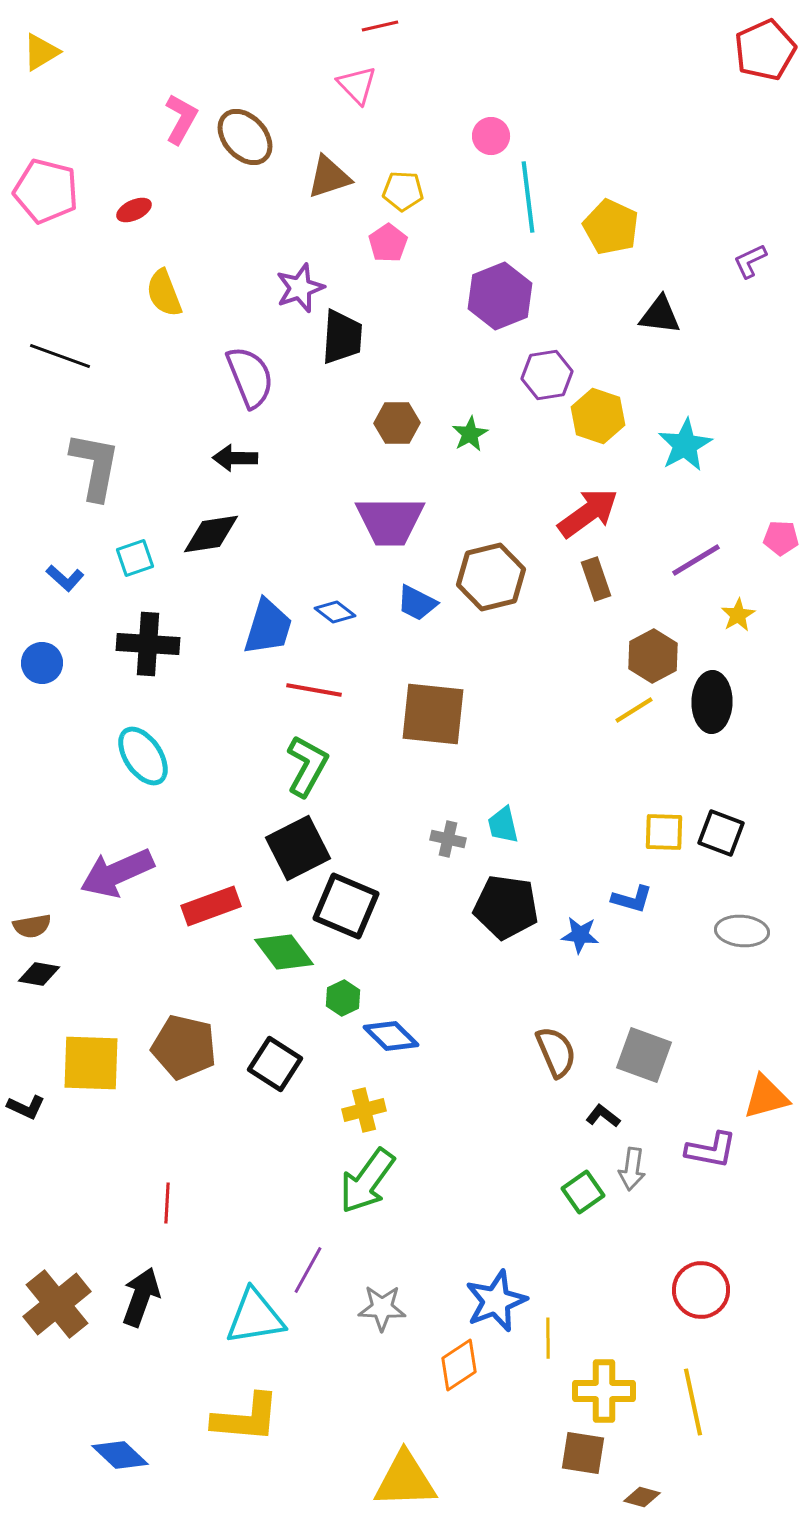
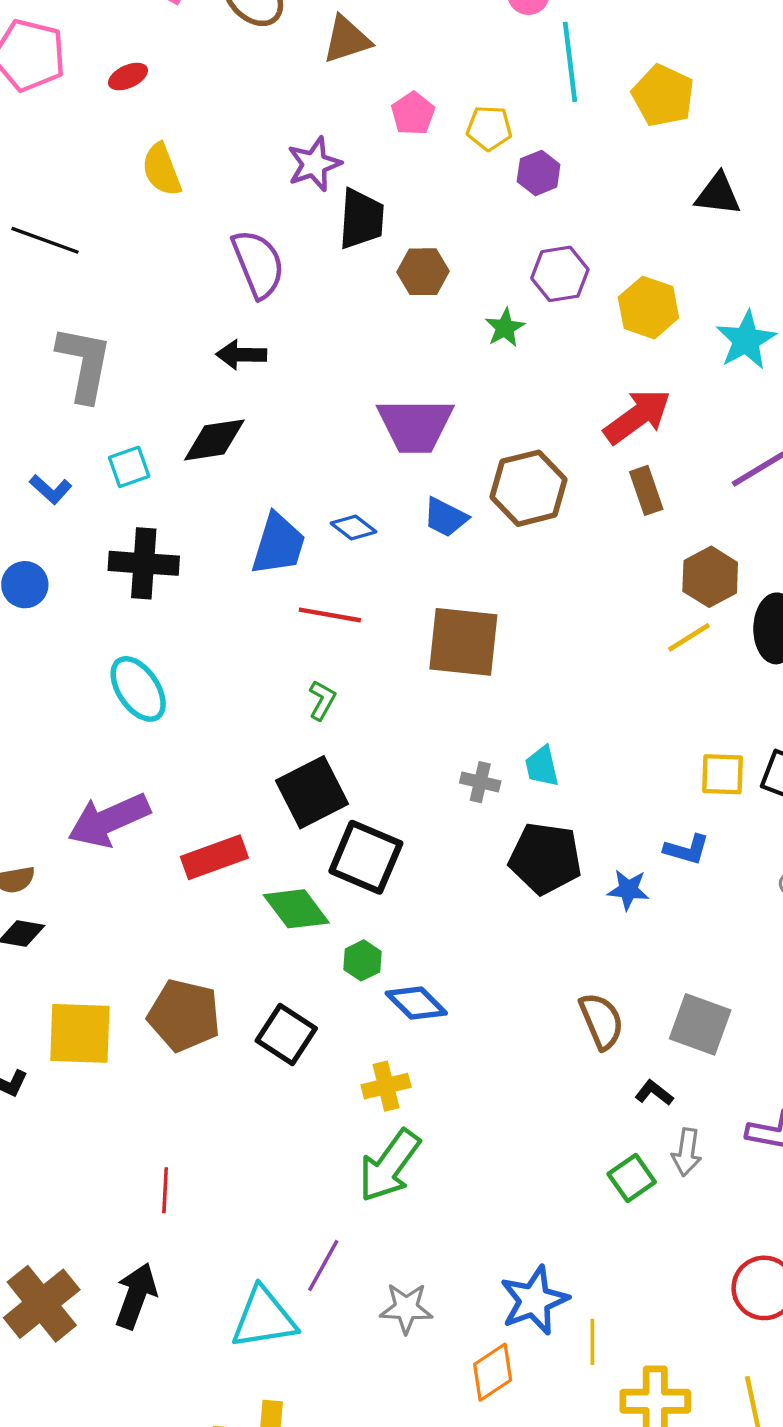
yellow pentagon: (403, 191) -> (489, 128), moved
purple hexagon: (500, 296) -> (539, 173), size x0.6
purple hexagon: (547, 375) -> (560, 274), moved
brown hexagon: (397, 423) -> (423, 272), moved
green L-shape: (307, 766) -> (322, 700), size x0.6

